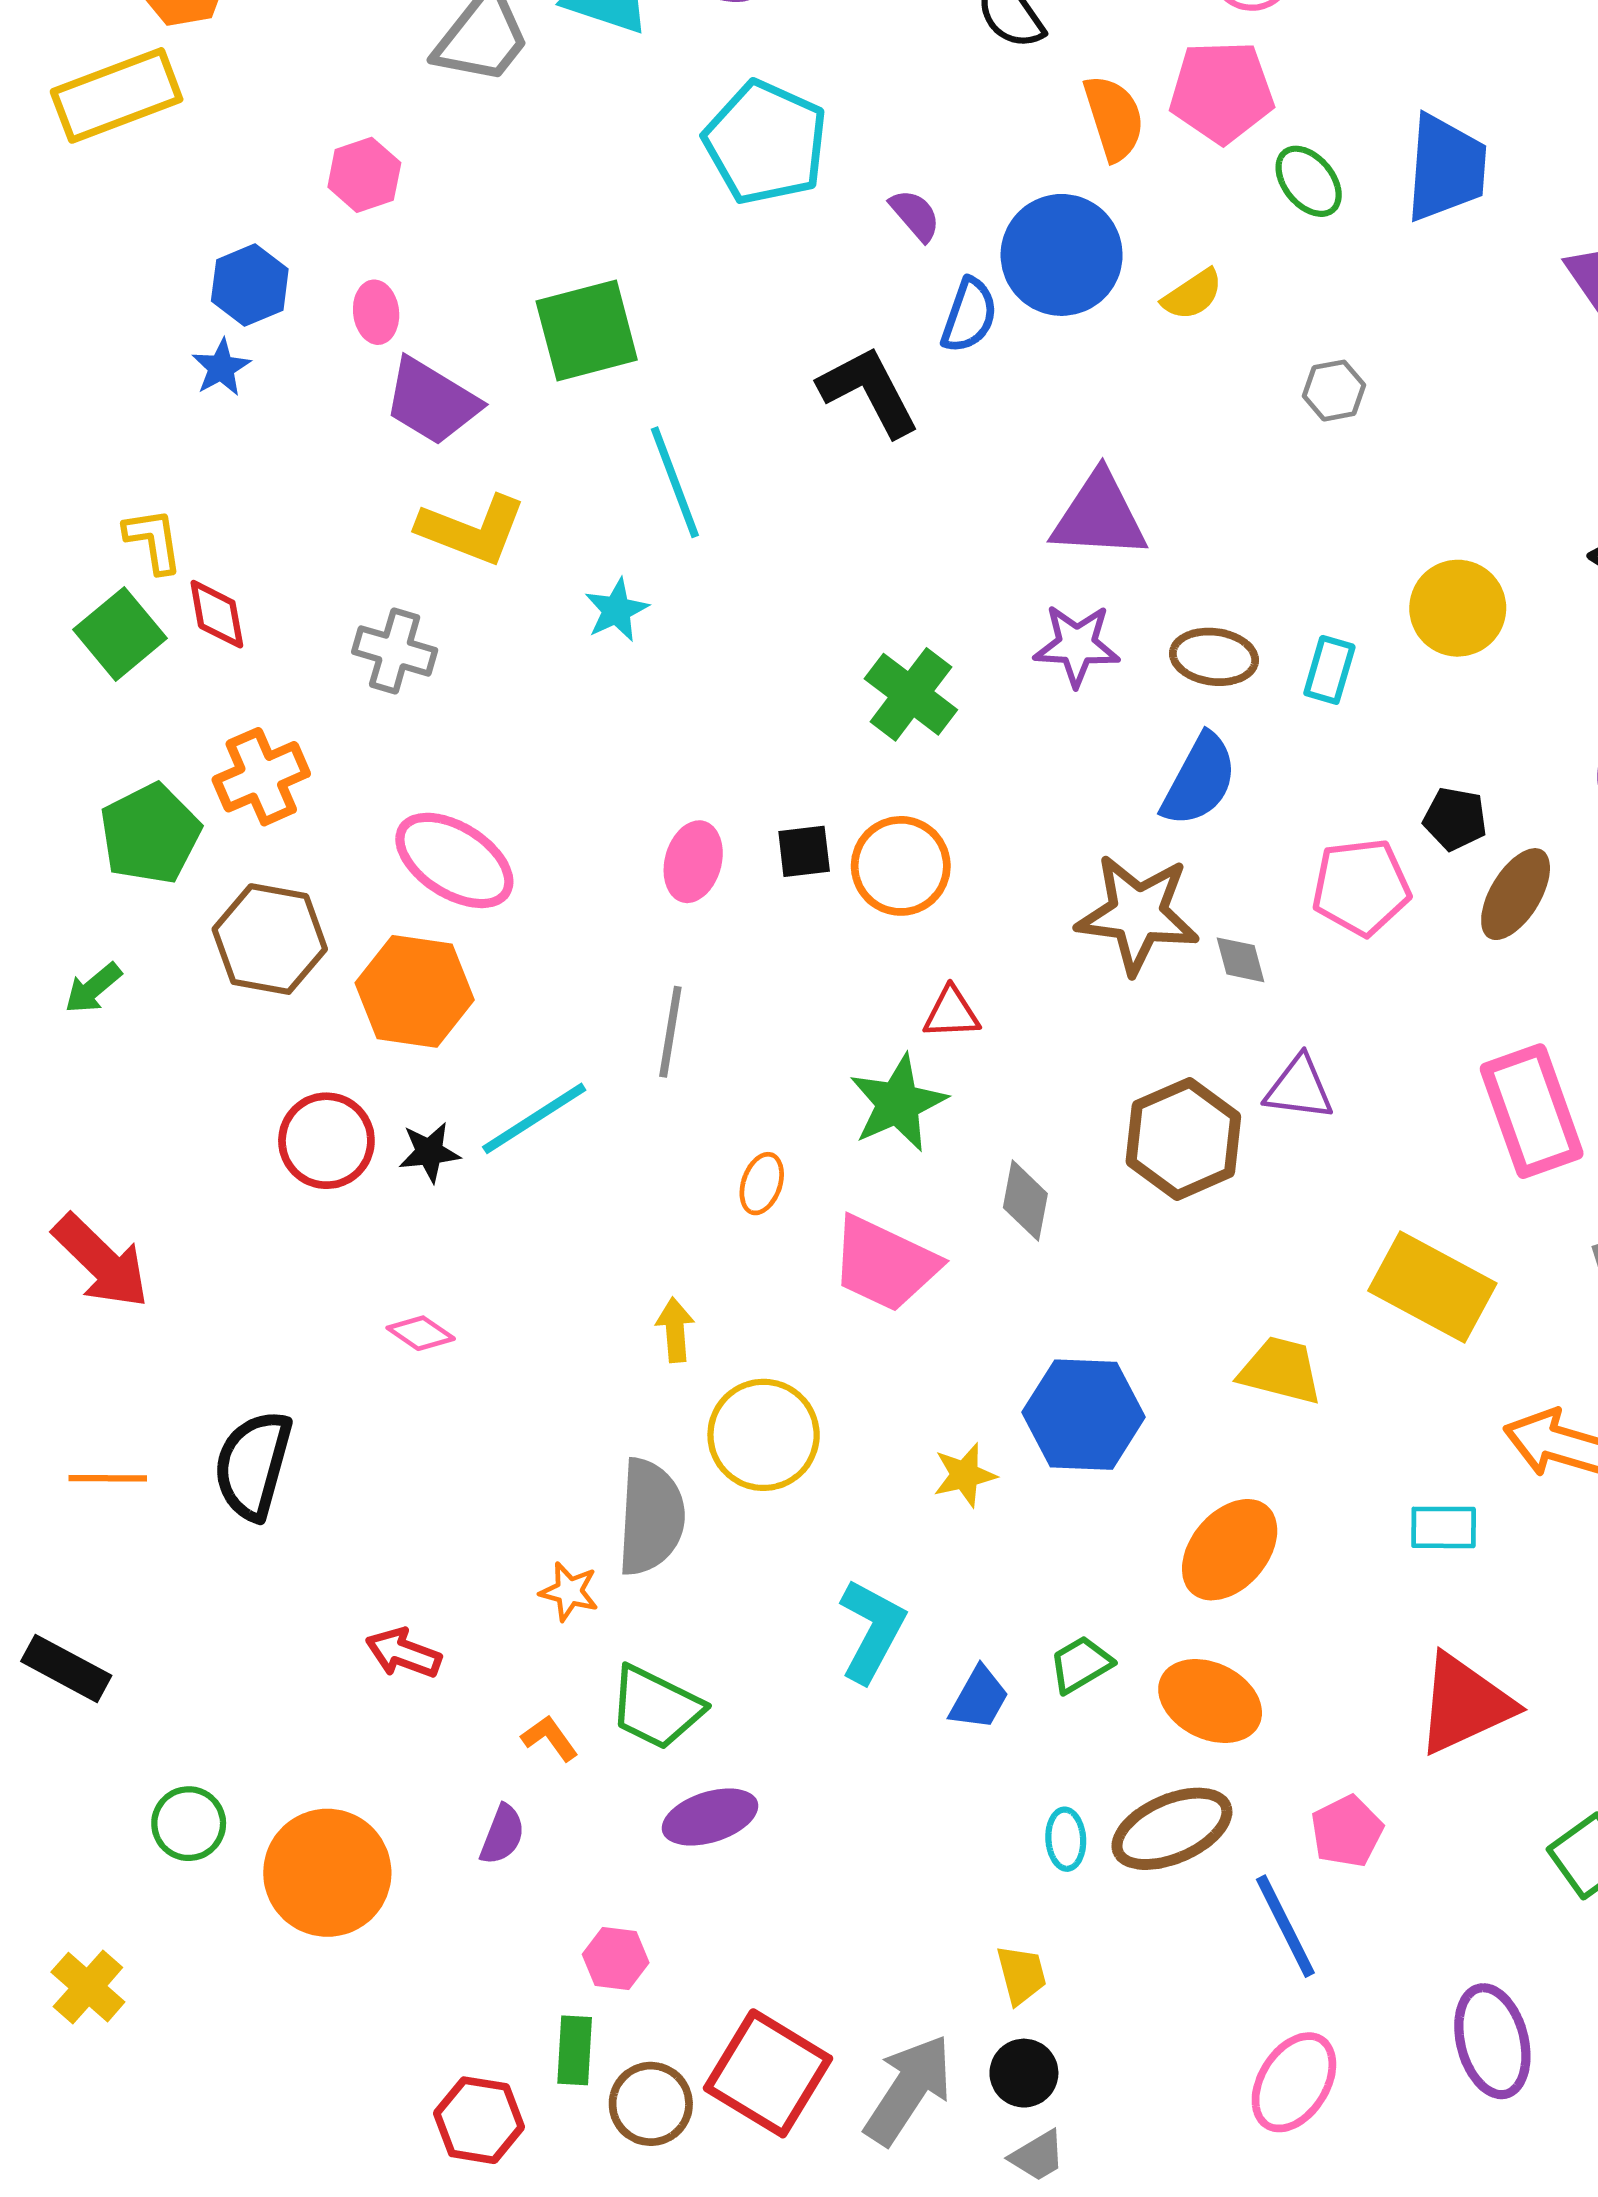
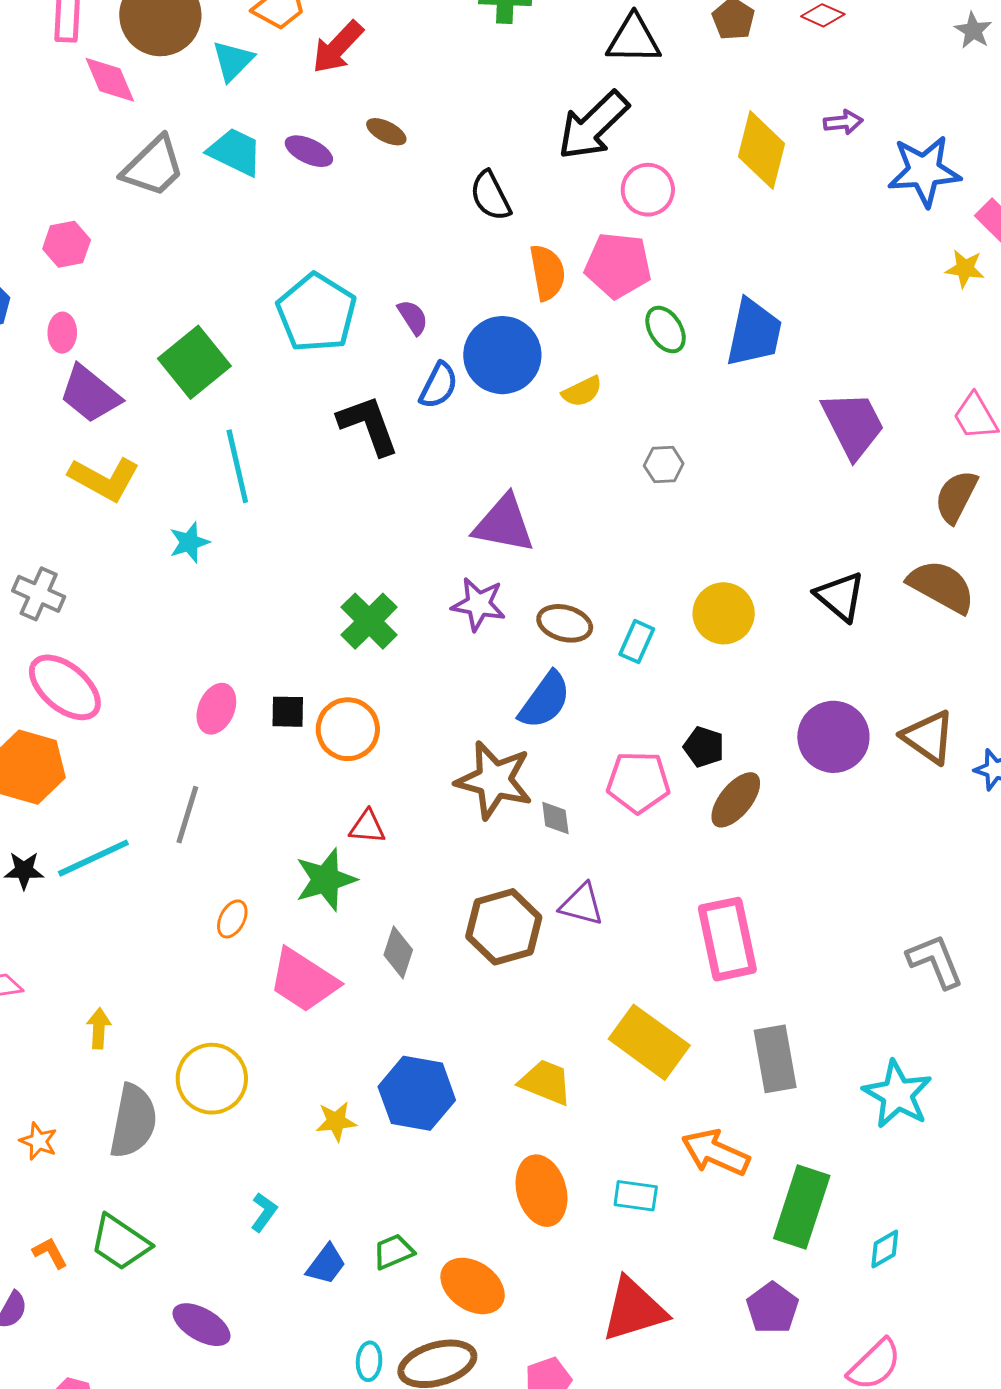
cyan pentagon: (766, 143) -> (316, 313), moved
green square: (587, 330) -> (194, 362), turned -32
gray cross: (395, 651) -> (39, 594), moved
yellow arrow: (675, 1330) -> (99, 1028), moved
orange ellipse: (1230, 1550) -> (541, 1191), moved, turned -64
orange star: (569, 1592) -> (38, 1141), moved
cyan L-shape: (872, 1631) -> (264, 1212), size x0.6
purple ellipse: (710, 1817) -> (202, 1325), moved, turned 40

